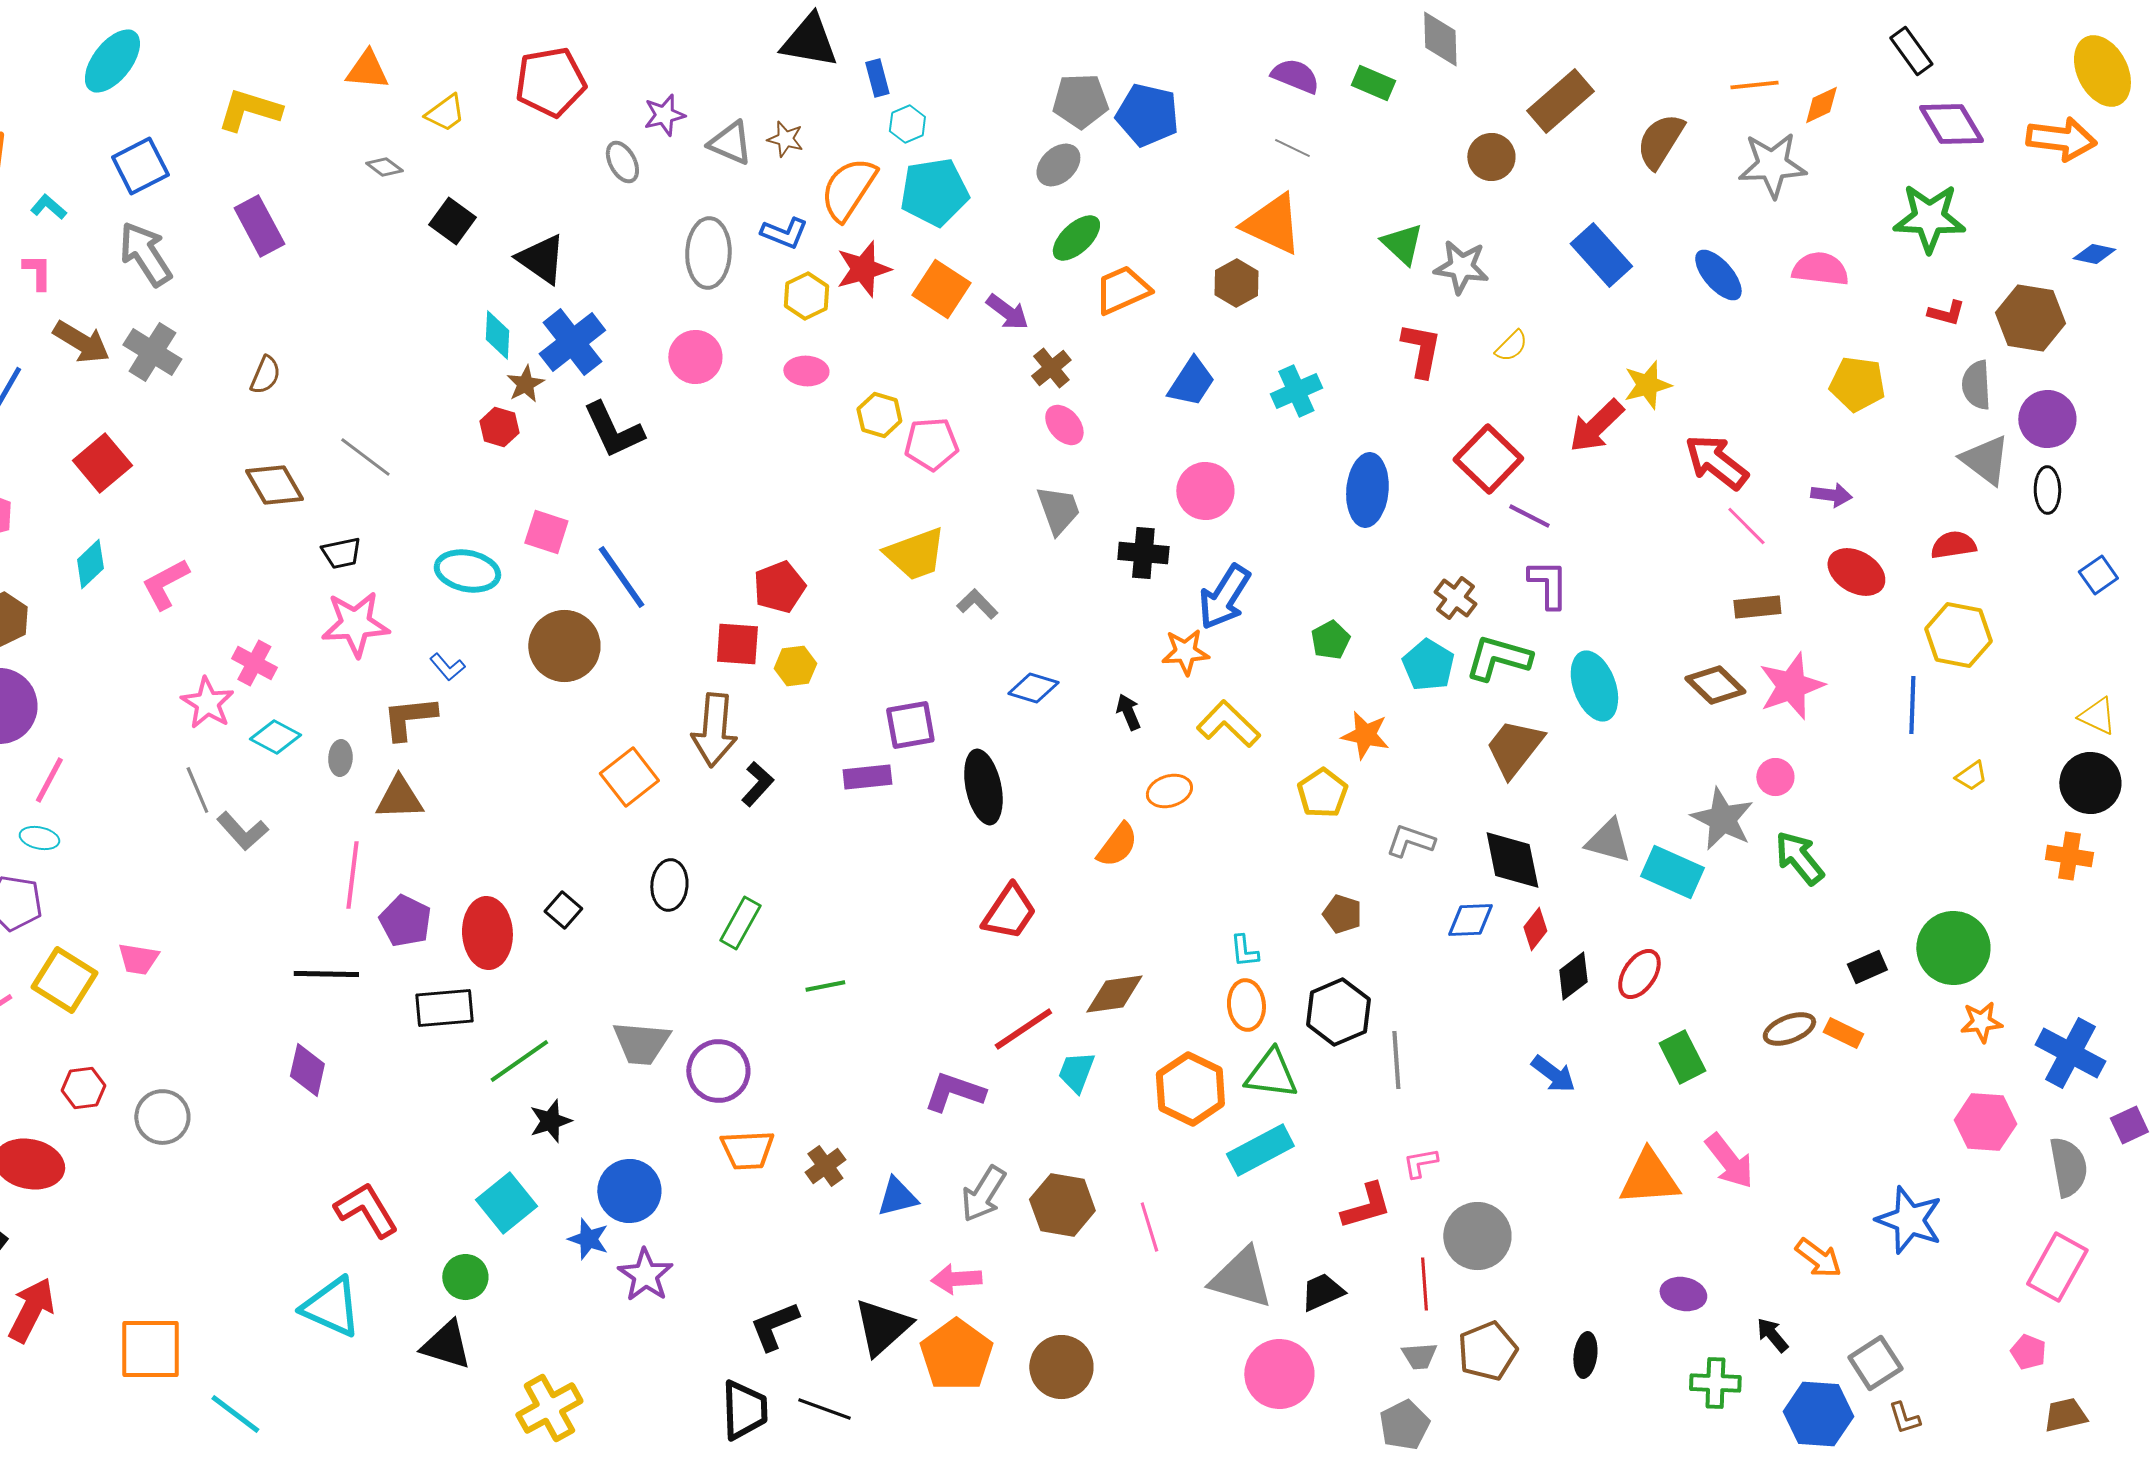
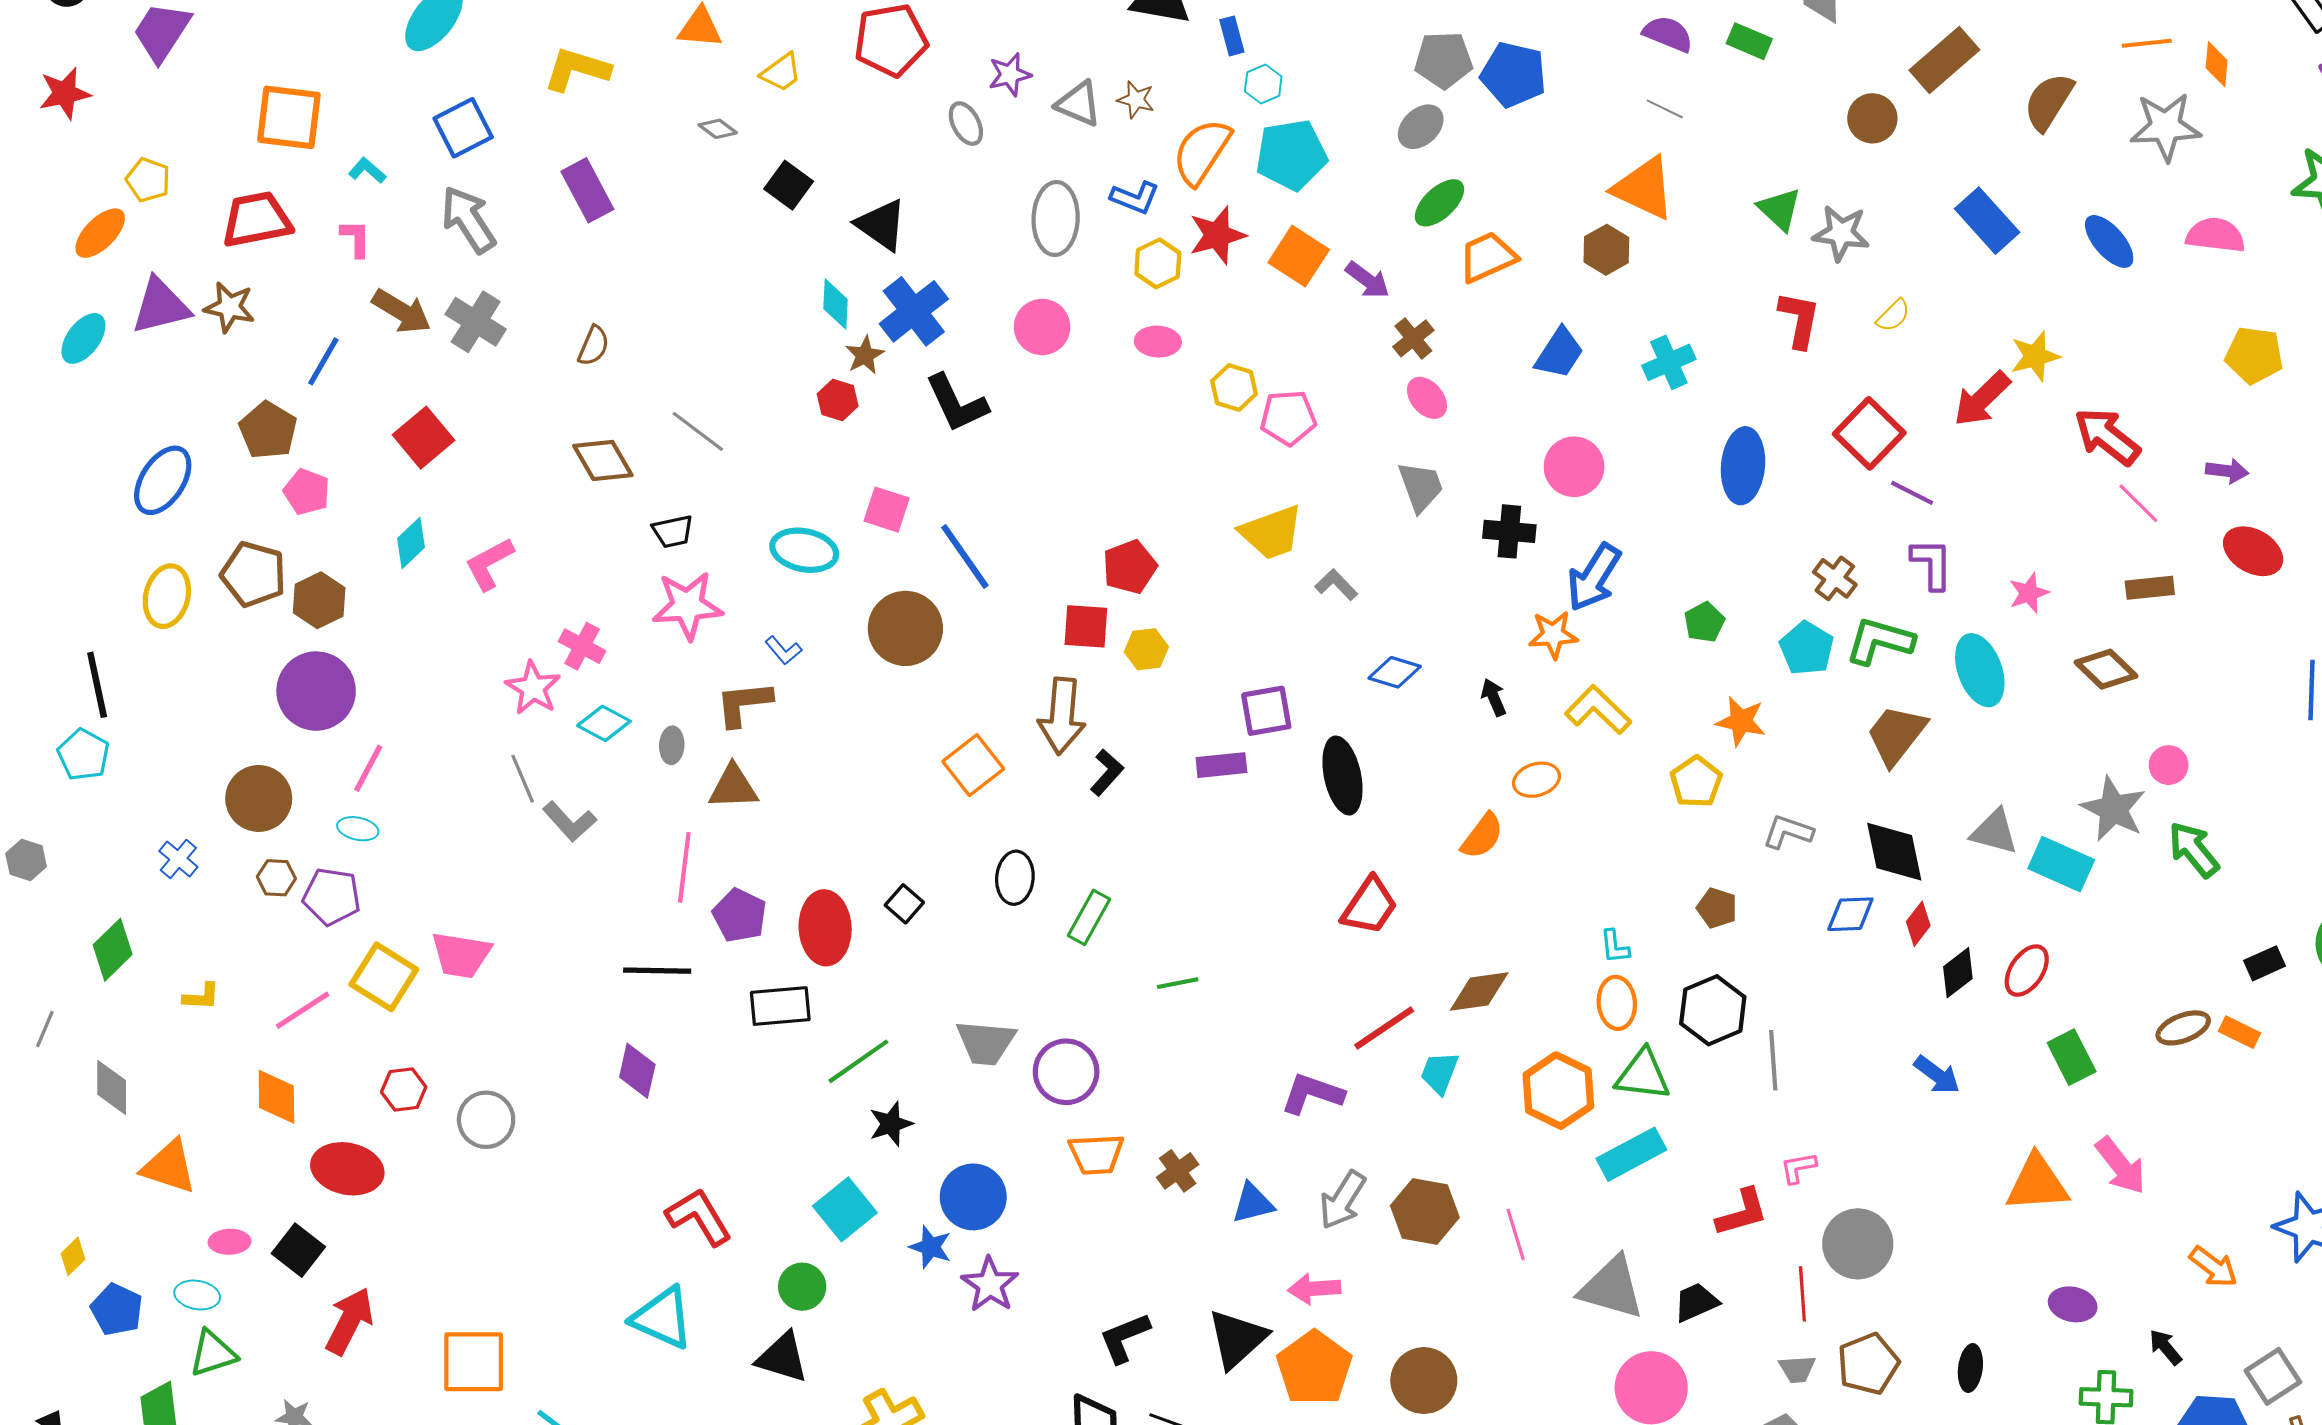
orange diamond: (1821, 105) -> (2217, 64), turned -60
pink star: (1791, 686) -> (2029, 593), moved, size x0.6
pink trapezoid: (138, 959) -> (461, 955), size x1.4

